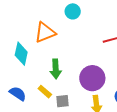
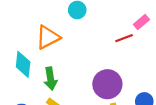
green arrow: (56, 69) -> (50, 79), moved

